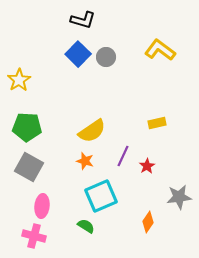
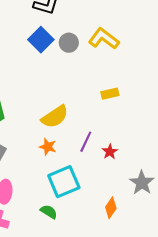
yellow L-shape: (160, 50) -> (104, 39), moved
yellow rectangle: (157, 123) -> (110, 94), moved
gray star: (179, 197) -> (142, 183), turned -30

